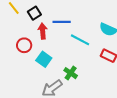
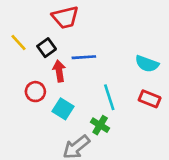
cyan line: (80, 40) -> (109, 97), moved, turned 48

